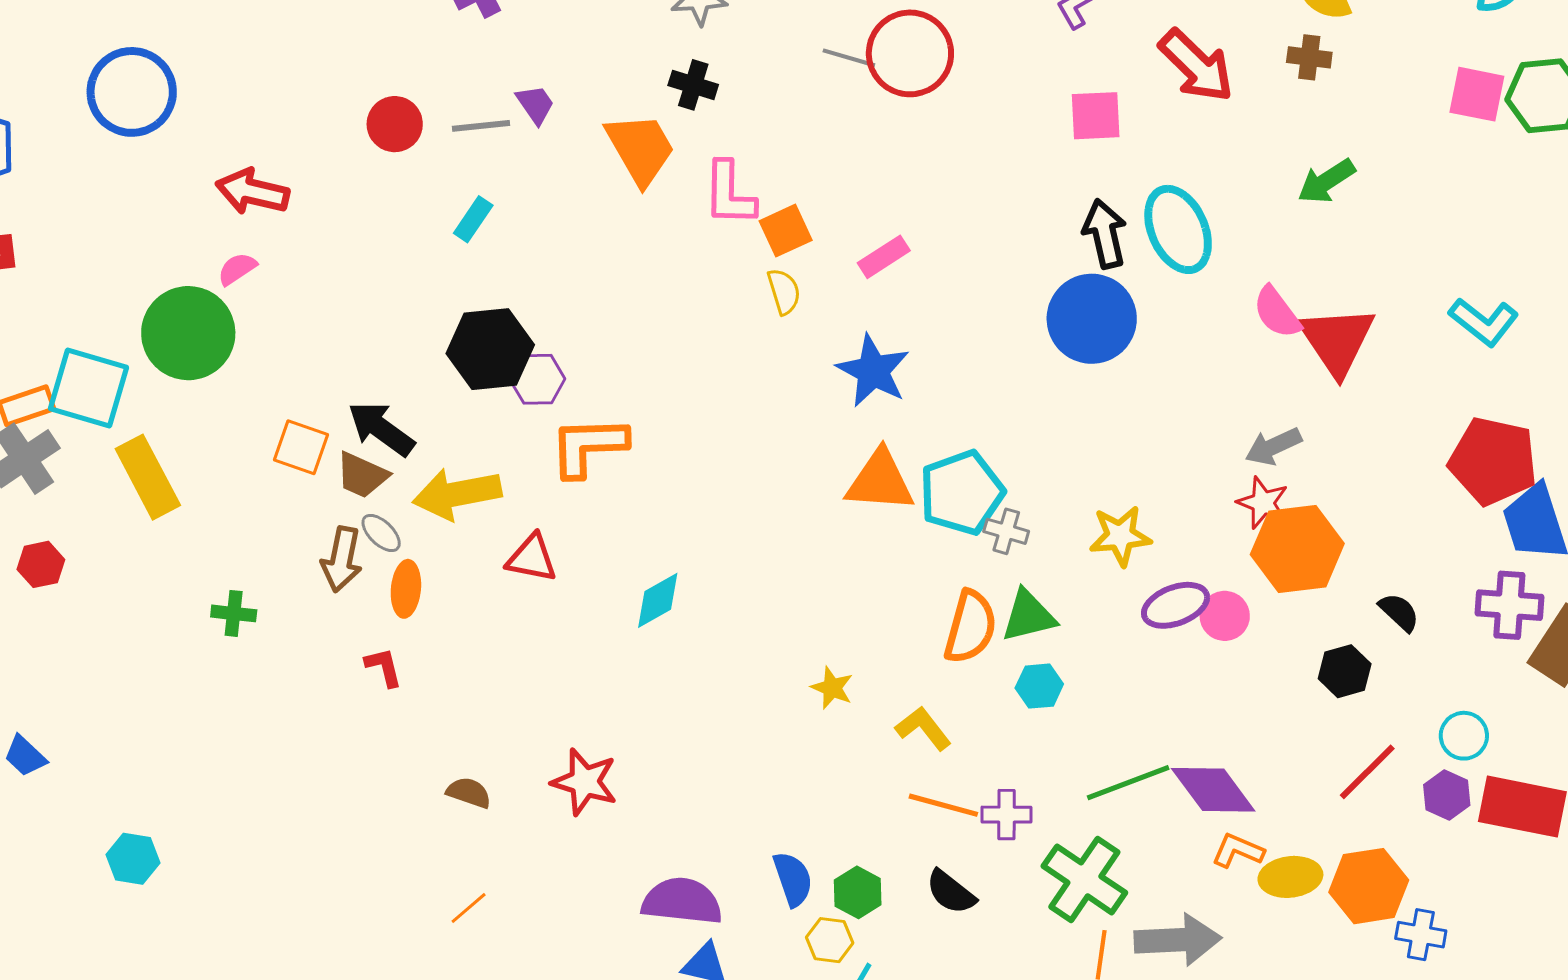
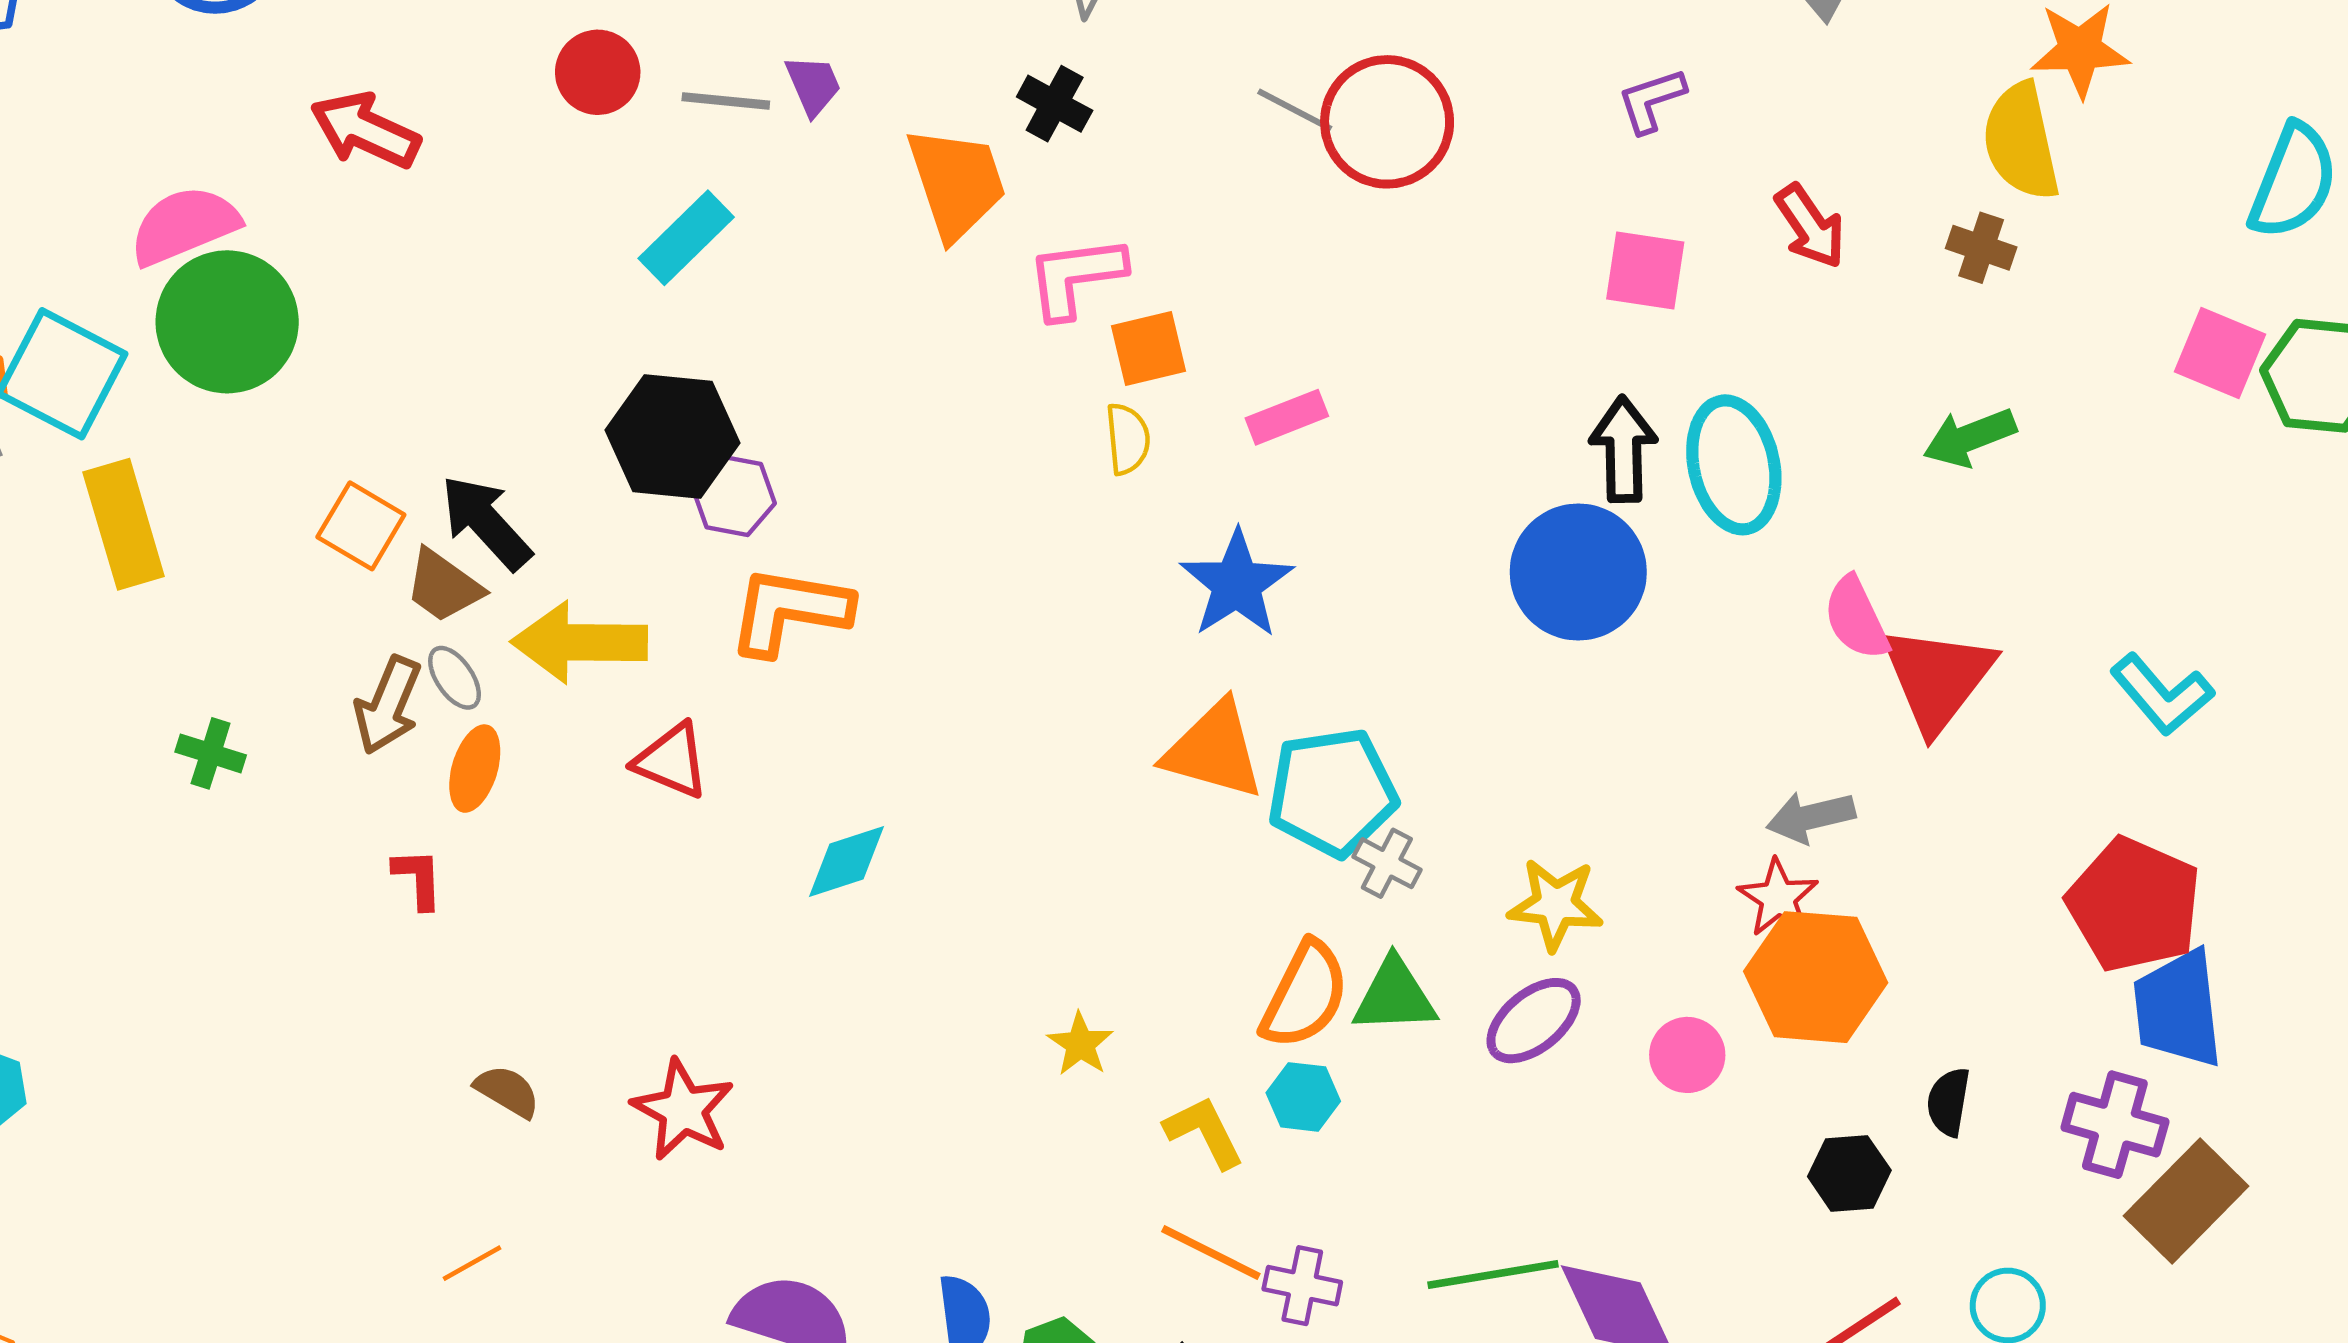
red arrow: (1196, 66) -> (1810, 226), size x0.7
pink L-shape: (729, 194) -> (1076, 277), turned 70
cyan rectangle: (473, 219) -> (686, 238), size x1.4
pink semicircle: (237, 269) -> (184, 226), moved, size x1.8
purple ellipse: (1176, 605) -> (1534, 1021), moved, turned -30
black semicircle: (1399, 612) -> (1948, 1102), turned -135
cyan hexagon: (1039, 686) -> (1303, 1097), moved

